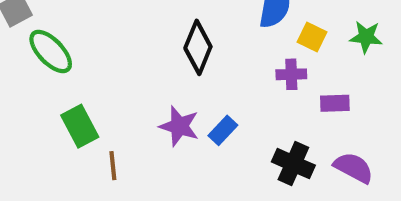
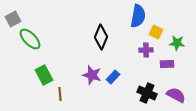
green star: (366, 37) -> (177, 43), moved

